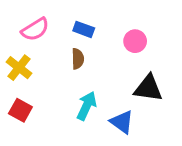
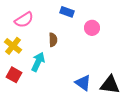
blue rectangle: (84, 29) -> (67, 12), moved
black triangle: (148, 88) -> (110, 85), moved
cyan arrow: (87, 106) -> (38, 62), moved

